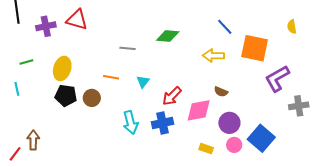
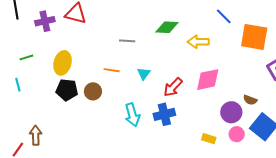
yellow arrow: (213, 56) -> (198, 42), moved
brown semicircle: (221, 92) -> (250, 100), moved
pink diamond: (199, 110) -> (208, 80), moved

